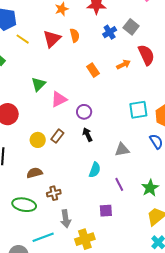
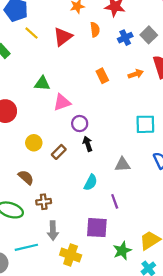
orange semicircle: (75, 35) -> (95, 30), moved
green triangle: (38, 84) -> (42, 83), turned 42
purple circle: (84, 112) -> (80, 124), moved
brown rectangle: (57, 136) -> (59, 152), moved
brown semicircle: (35, 173) -> (26, 177), turned 49
green star: (150, 188) -> (122, 251), moved
purple square: (106, 211) -> (97, 228), size x1.5
yellow cross: (85, 239) -> (71, 255), turned 30

